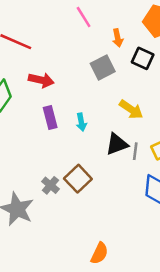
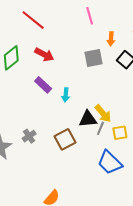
yellow arrow: (131, 109) -> (103, 114), moved
purple rectangle: (50, 118) -> (43, 85), turned -48
brown square: (78, 179) -> (65, 139), moved

